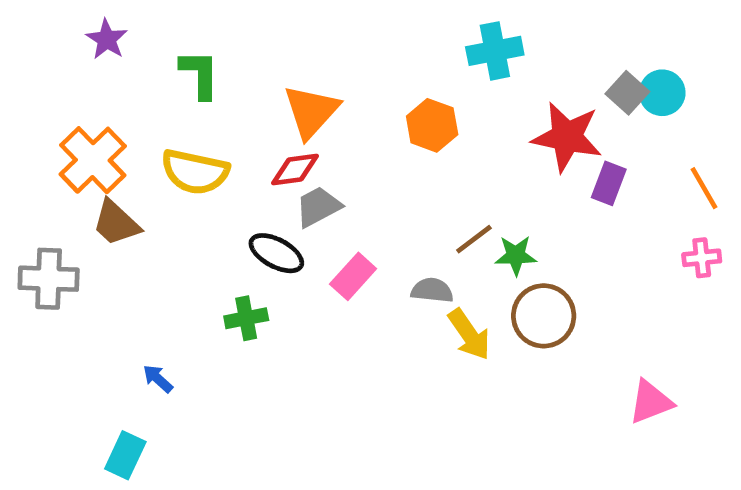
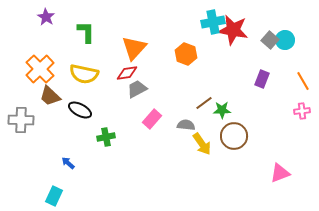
red star: (567, 137) -> (233, 30), moved
black ellipse: (276, 253) -> (80, 110), moved

